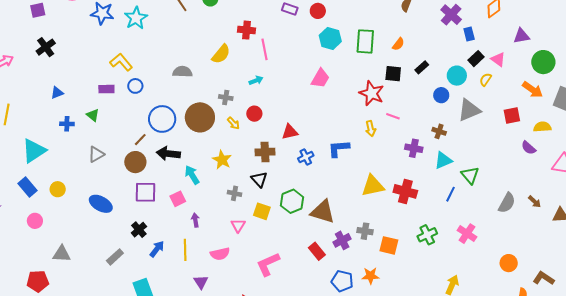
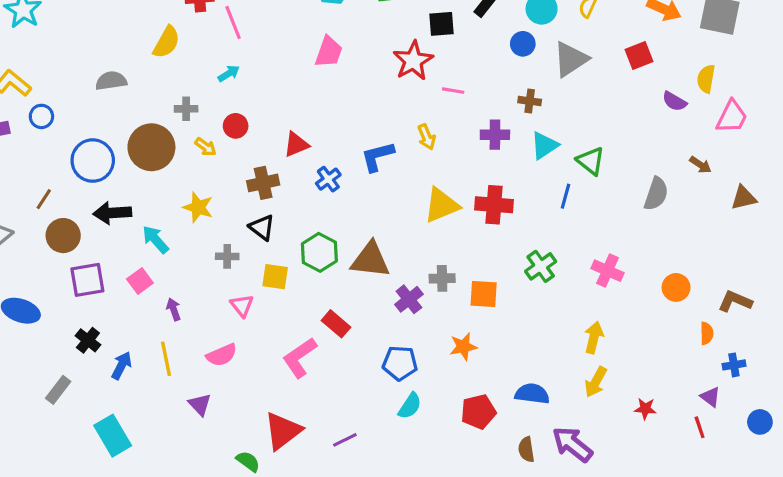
red star: (372, 93) -> (413, 61), turned 30
yellow semicircle: (542, 127) -> (706, 79), moved, turned -66
yellow arrow: (371, 129) -> (427, 137), moved
brown line: (140, 140) -> (44, 199), moved
brown arrow: (534, 202) -> (700, 165), moved
pink cross: (467, 234) -> (607, 271), moved
red rectangle: (317, 251) -> (336, 324), moved
blue pentagon: (342, 281) -> (400, 363), moved

